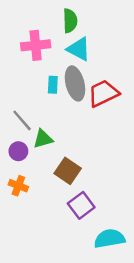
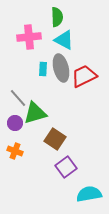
green triangle: (43, 139) -> (35, 113), size x1.4

